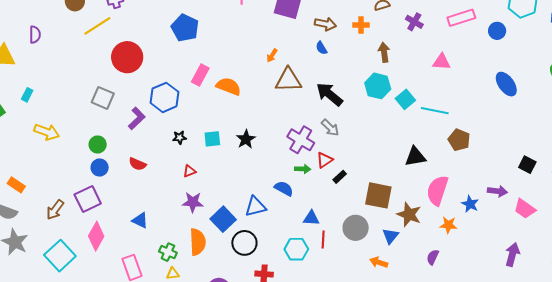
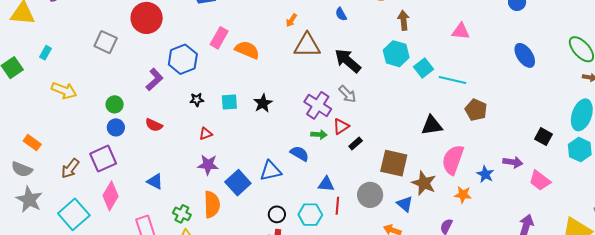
gray square: (103, 98) -> (106, 42), moved
blue triangle: (390, 236) -> (405, 204), turned -30
black circle: (244, 243) -> (277, 214), moved, size x0.7

